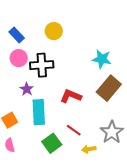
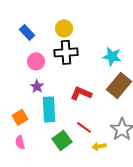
pink circle: (19, 58) -> (36, 61), moved
black cross: (42, 65) -> (66, 52), moved

